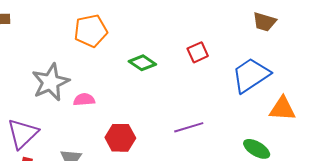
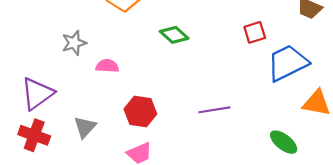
red square: (198, 52) -> (255, 32), moved
gray star: (51, 82) -> (74, 43), size x0.6

